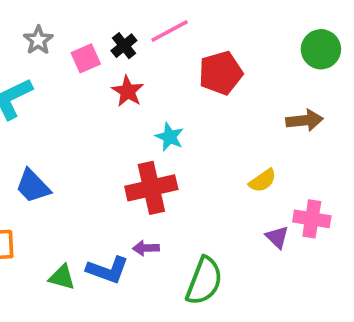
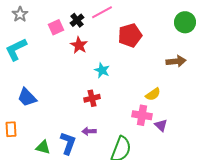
gray star: (38, 40) -> (20, 14), moved
red cross: (151, 188) -> (92, 98), size x0.6
pink cross: (312, 219) -> (142, 115), moved
blue L-shape: (108, 270) -> (68, 143), turned -90

